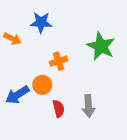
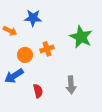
orange circle: (42, 85) -> (25, 55), moved
red semicircle: (59, 109) -> (38, 91), moved

